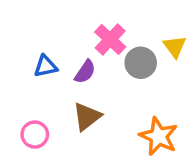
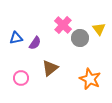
blue triangle: (46, 66) -> (16, 38), moved
purple semicircle: (85, 72) -> (35, 43), moved

